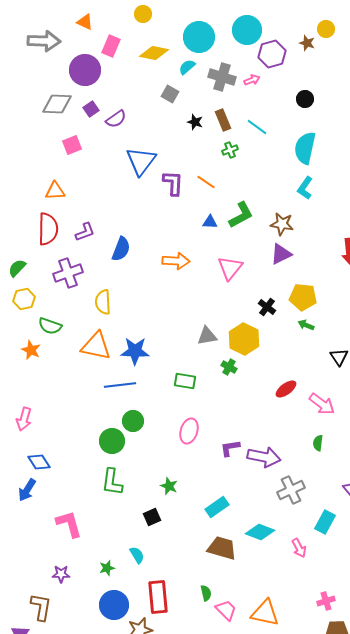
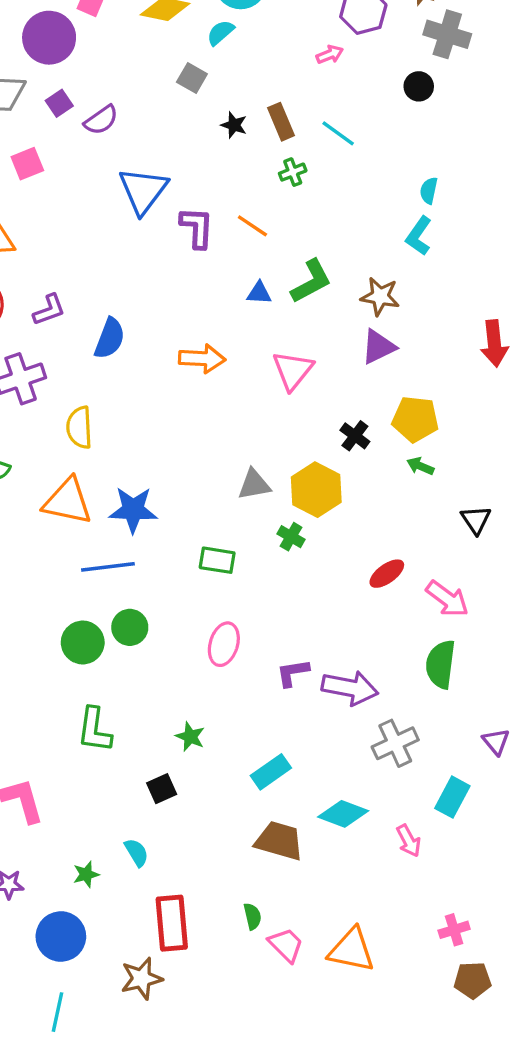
gray cross: (222, 77) -> (447, 34), moved
cyan semicircle: (305, 148) -> (429, 191), moved, size x0.5
green circle: (112, 441) -> (83, 642), moved
green semicircle: (318, 443) -> (441, 664), size x1.8
blue circle: (114, 605) -> (61, 937), moved

